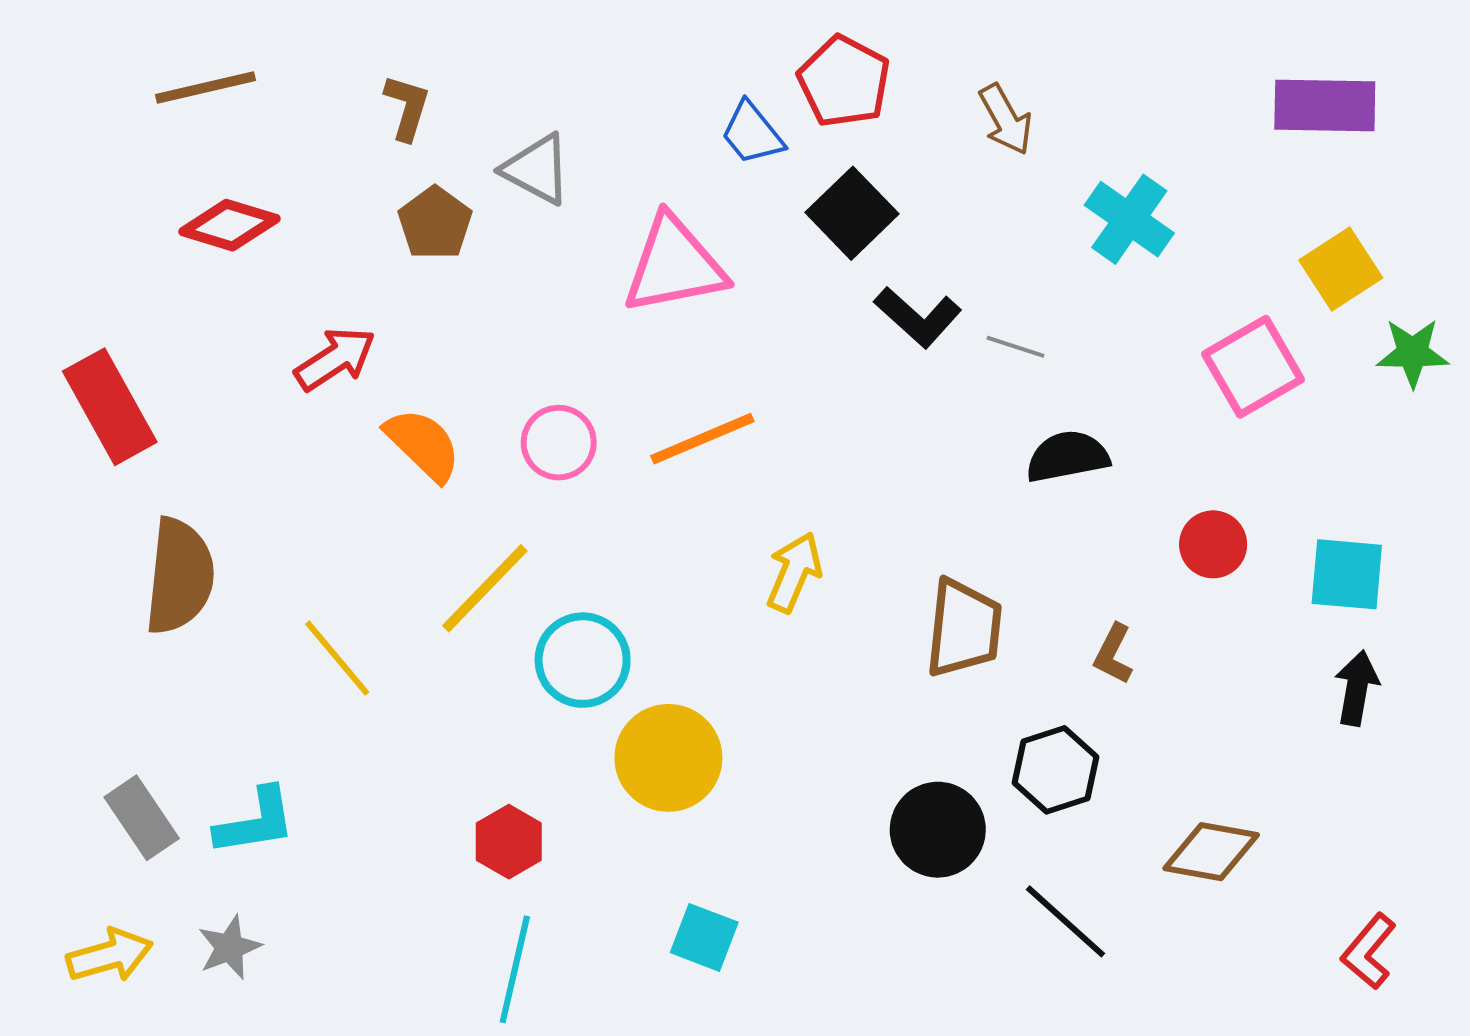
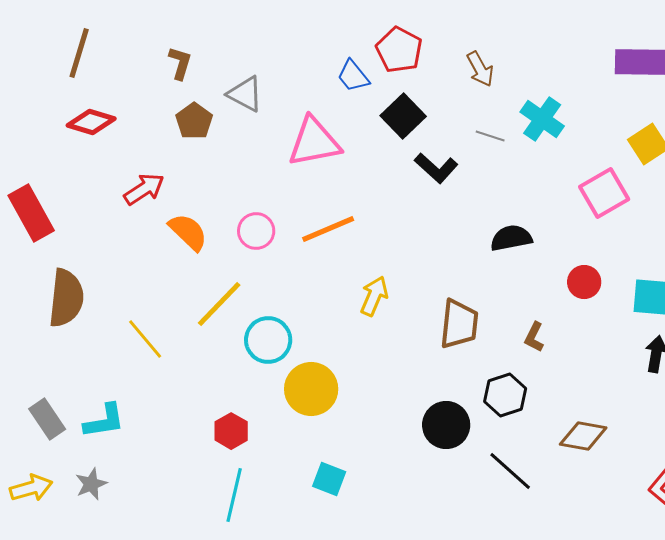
brown line: (206, 87) -> (79, 53), turned -60
gray line: (1016, 347) -> (490, 136), moved

